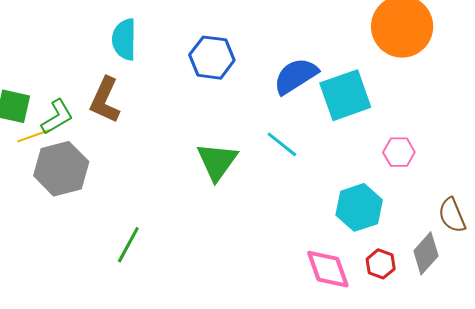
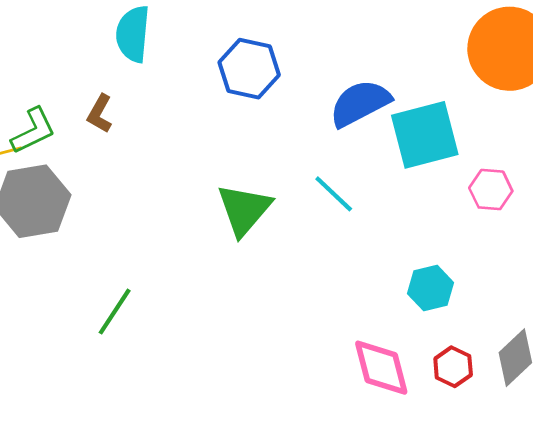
brown L-shape: (105, 100) -> (100, 114), size x0.6
pink hexagon: (399, 152) -> (491, 190), moved
cyan hexagon: (359, 207) -> (431, 288), size x0.7

